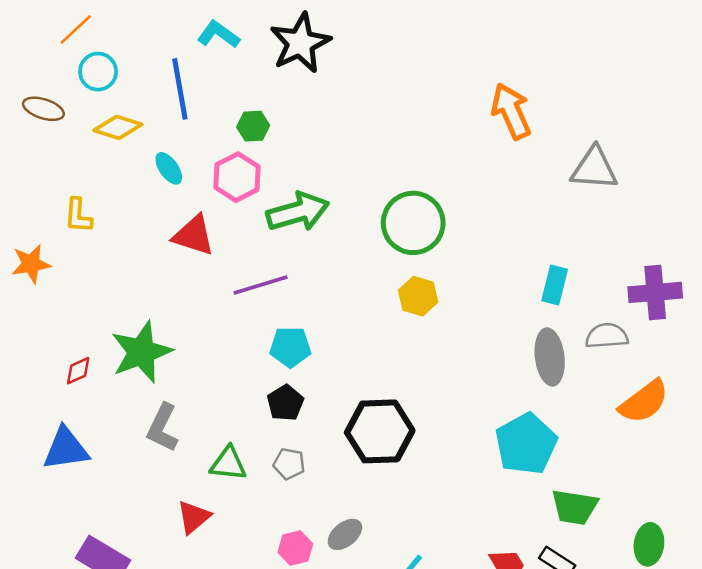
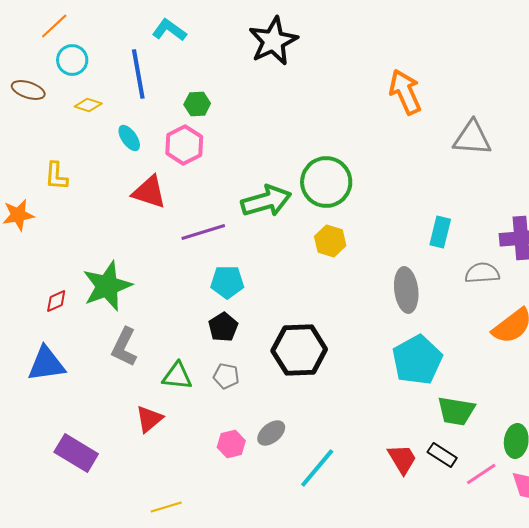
black star: (300, 43) -> (273, 41), moved
yellow diamond: (118, 127) -> (88, 105), size x0.7
green arrow: (298, 212) -> (266, 201), moved
gray ellipse: (550, 357) -> (406, 290), moved

